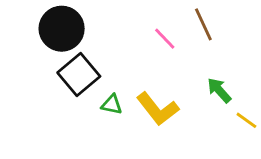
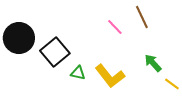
black circle: (62, 29) -> (19, 38), moved

